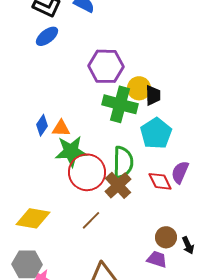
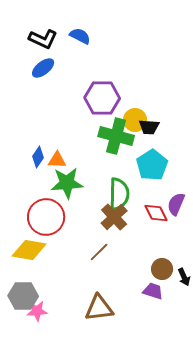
black trapezoid: (153, 95) -> (149, 127), turned 95
red circle: (87, 172) -> (46, 217), moved
brown line: (91, 220) -> (99, 252), moved

